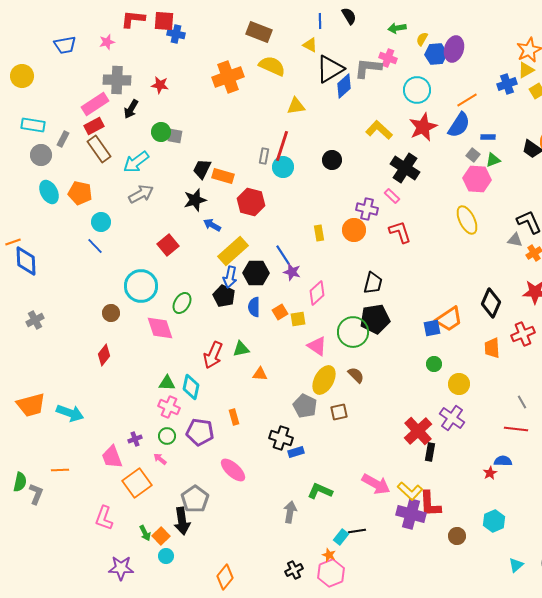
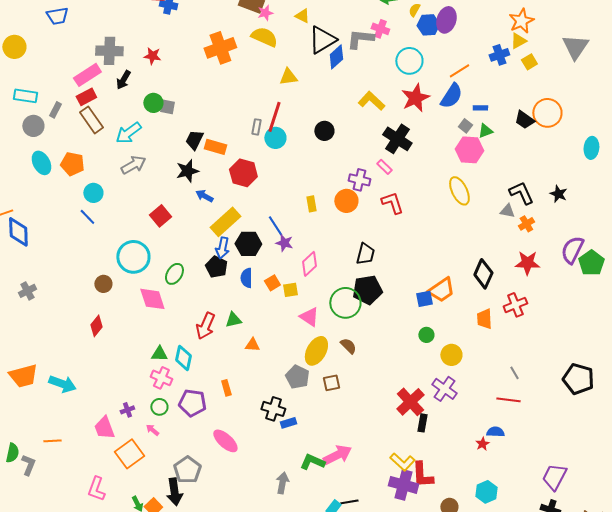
pink star: (107, 42) -> (265, 13), moved
pink arrow: (376, 484) -> (337, 455), moved, turned -56

